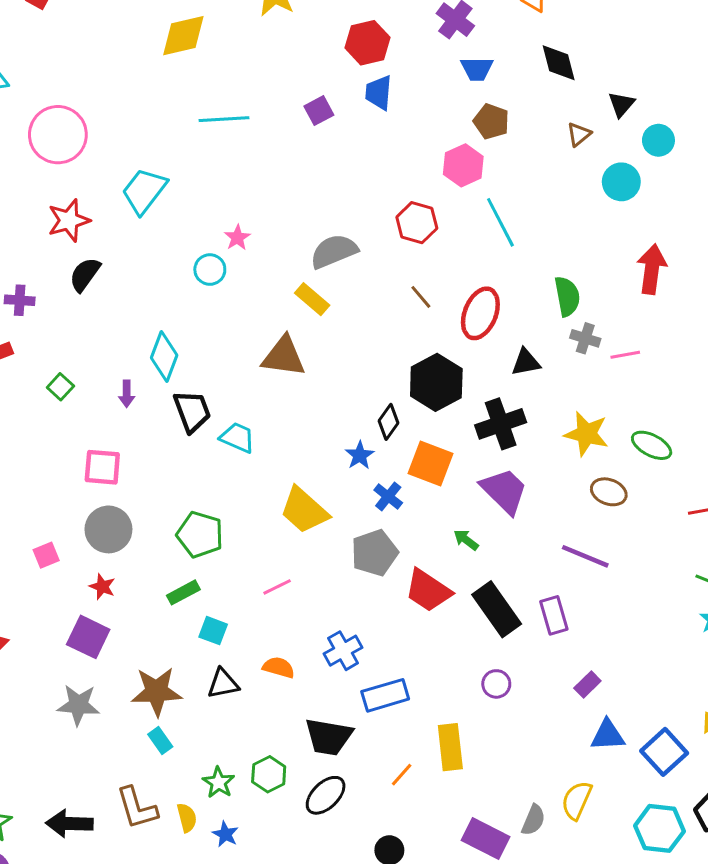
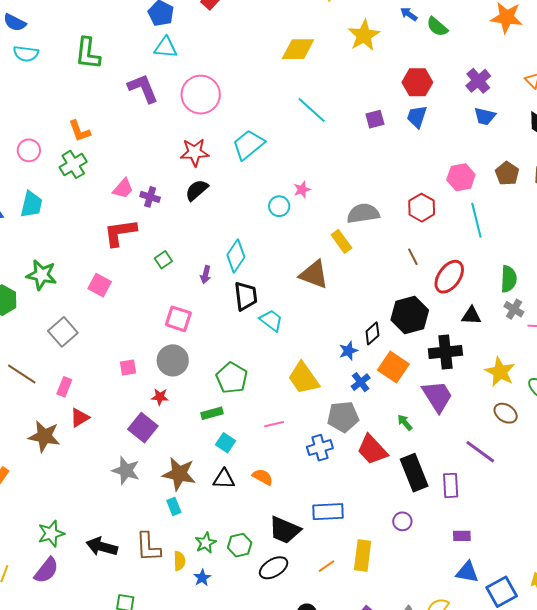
cyan line: (224, 119) -> (312, 110), turned 32
brown pentagon: (491, 121) -> (507, 173), moved
red star: (102, 587) -> (160, 397), turned -30
blue cross: (343, 651) -> (320, 448), moved
purple rectangle: (587, 685) -> (462, 536), turned 30

